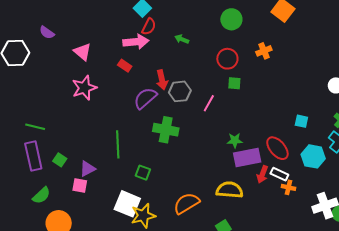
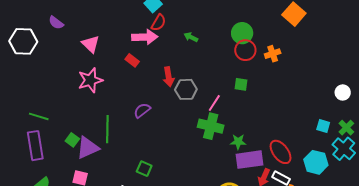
green circle: (231, 19) -> (242, 33), moved
red circle: (227, 59) -> (245, 50), moved
purple semicircle: (145, 98) -> (142, 110), moved, size x0.7
cyan square: (301, 121) -> (323, 126), moved
green cross: (166, 130) -> (211, 126), moved
green line: (118, 144) -> (107, 129), moved
green square: (60, 160) -> (72, 140), moved
purple triangle: (87, 169) -> (88, 148), moved, size x1.4

